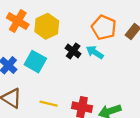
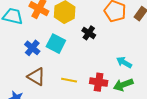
cyan arrow: (95, 52) -> (124, 62), moved

